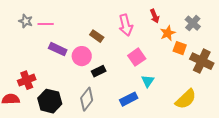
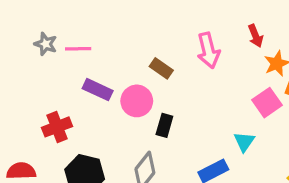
pink square: (137, 57) -> (267, 103), moved
black rectangle: (99, 71) -> (164, 125), turned -48
red cross: (27, 80) -> (57, 127), moved

